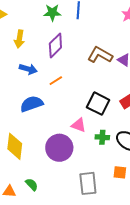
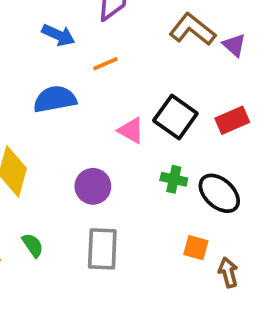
pink triangle: (79, 125) -> (131, 130), moved
purple circle: (59, 148) -> (93, 186), size x0.7
gray rectangle: (88, 183) -> (102, 249), moved

